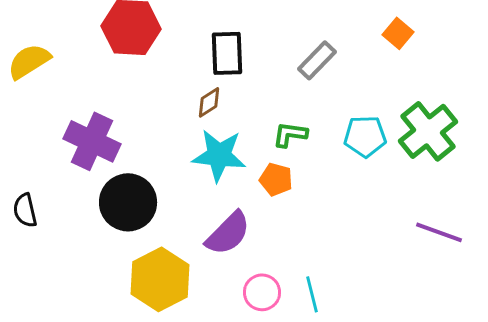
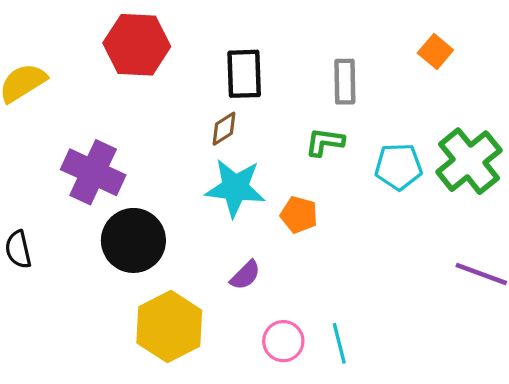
gray rectangle: (317, 60) -> (345, 82), turned -45
green L-shape: (290, 134) -> (325, 142), moved
purple semicircle: (228, 233) -> (245, 275), size x0.6

